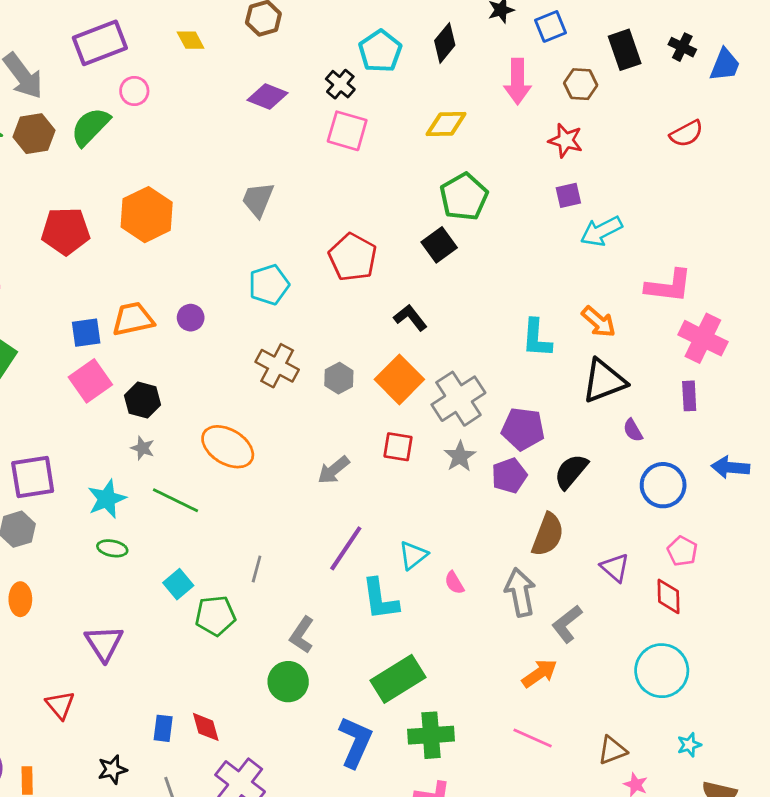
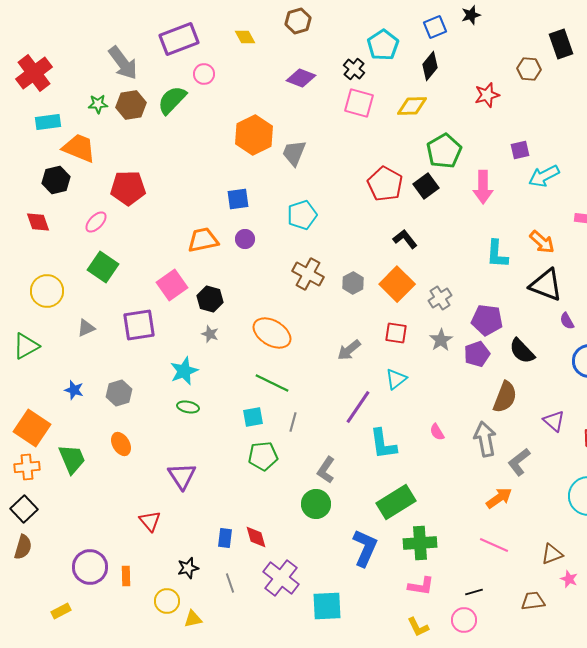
blue square: (550, 26) -> (435, 27), moved
black diamond: (445, 43) -> (430, 66), moved
pink arrow: (518, 81) -> (483, 187), moved
yellow diamond: (446, 124) -> (412, 106), moved
red star: (566, 140) -> (487, 95), moved, turned -30
orange hexagon: (147, 215) -> (254, 135), moved
red pentagon: (66, 231) -> (128, 188), moved
red pentagon: (353, 257) -> (385, 184), moved
blue square: (86, 333) -> (238, 199), moved
black triangle: (604, 381) -> (546, 285), turned 42
gray cross: (458, 399) -> (440, 298), size x0.6
black semicircle: (571, 471) -> (522, 351), turned -84
purple square: (33, 477) -> (139, 325), moved
green line: (176, 500) -> (272, 383), moved
cyan triangle: (413, 555) -> (396, 379), moved
cyan square: (178, 584) -> (253, 417), moved, turned 30
orange ellipse: (20, 599) -> (121, 444), turned -30

